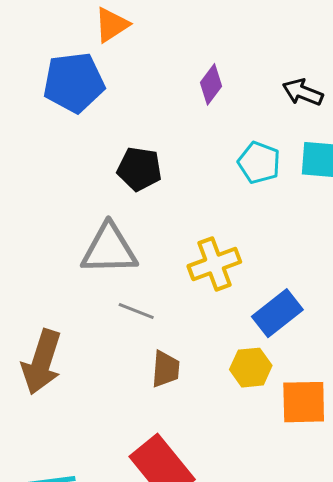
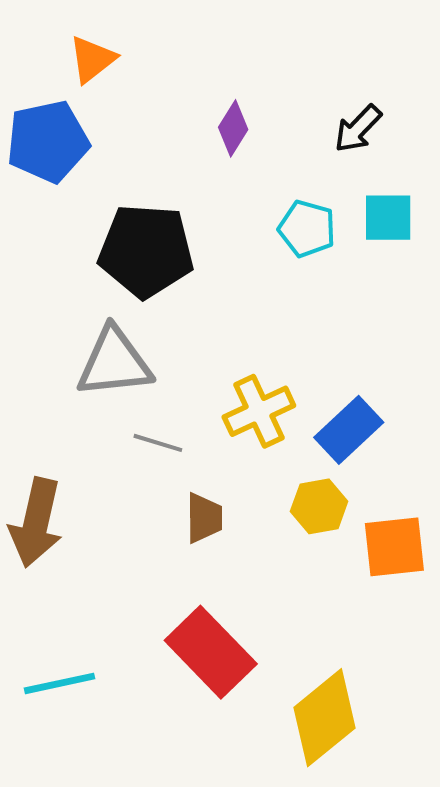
black arrow: (303, 92) -> (358, 129), turned -63
black pentagon: (139, 169) -> (146, 251), size x1.6
yellow cross: (214, 264) -> (259, 411), moved

